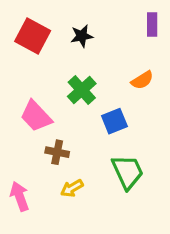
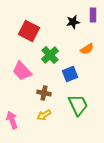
red square: (33, 36) -> (29, 31), moved
black star: (82, 36) -> (73, 22), moved
brown cross: (57, 152) -> (44, 93), moved

